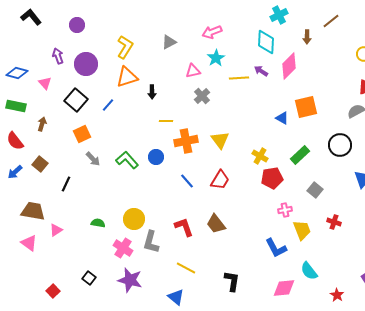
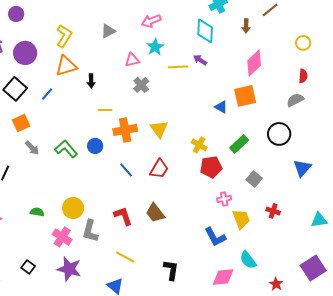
pink diamond: (289, 66) -> (254, 63), moved

